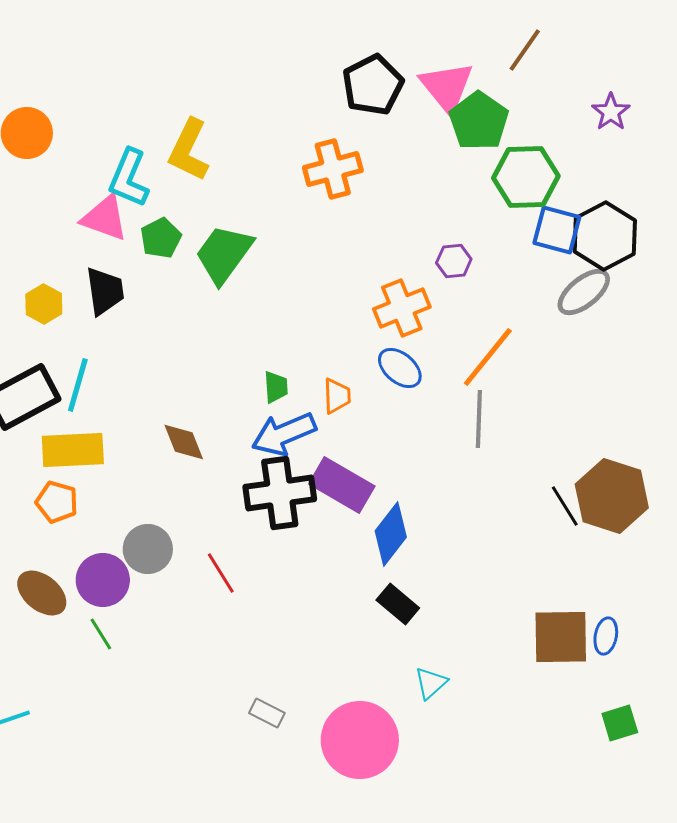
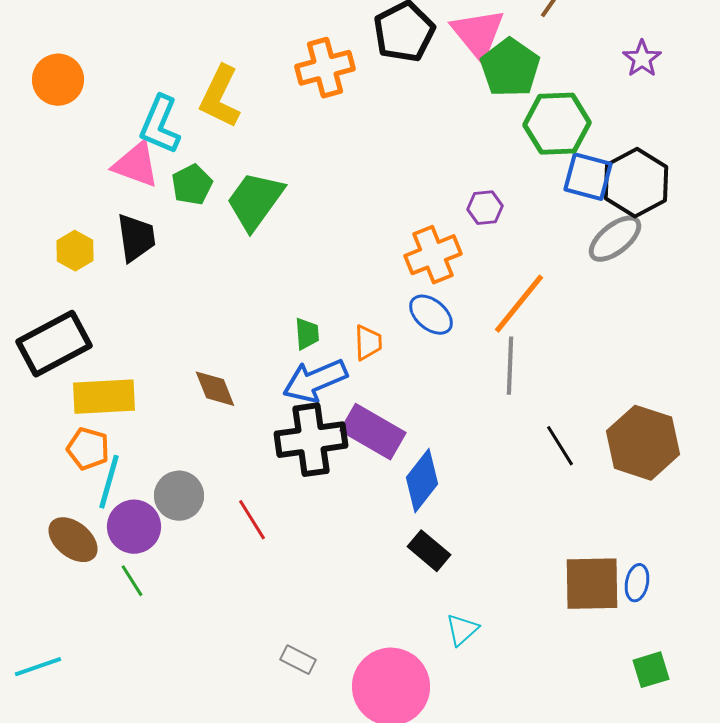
orange cross: (333, 169) -> (325, 68), moved
cyan line: (78, 385) -> (109, 482), moved
black line: (565, 506) -> (560, 446), moved

